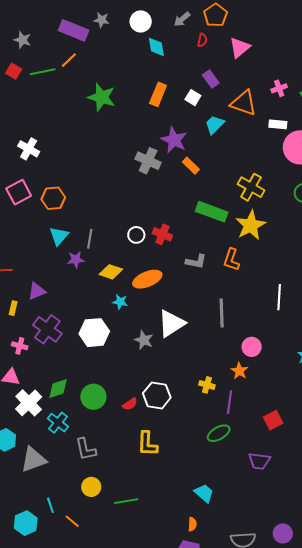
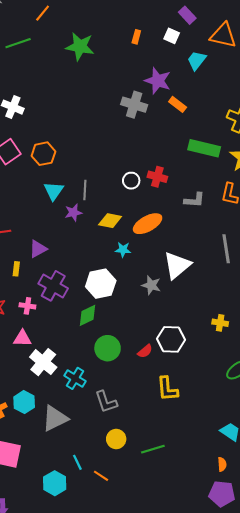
green line: (43, 72) -> (18, 43), moved
orange rectangle: (158, 94) -> (136, 37), size x0.6
green diamond: (58, 388) -> (87, 315), moved

